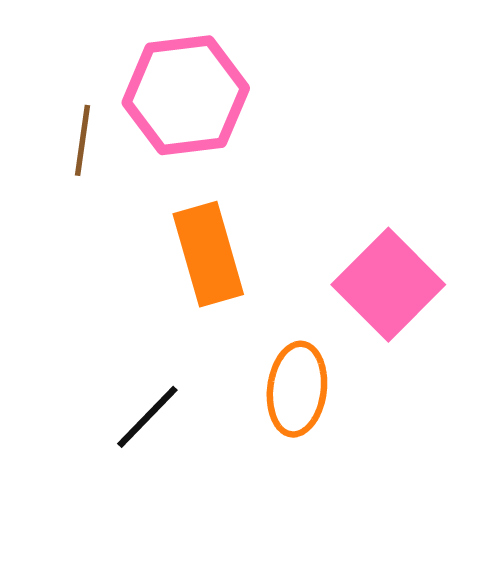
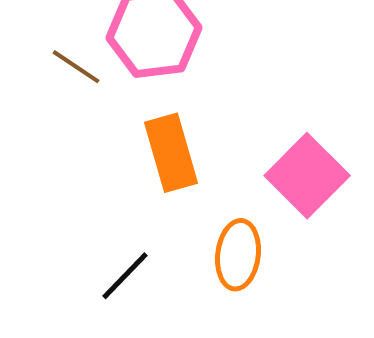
brown line: (83, 140) -> (76, 67), turned -64

